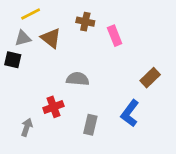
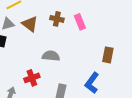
brown cross: (85, 22) -> (57, 19), moved
brown rectangle: (150, 78) -> (108, 55), turned -35

